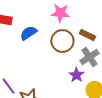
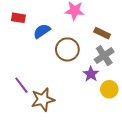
brown circle: (62, 41) -> (67, 49), moved

